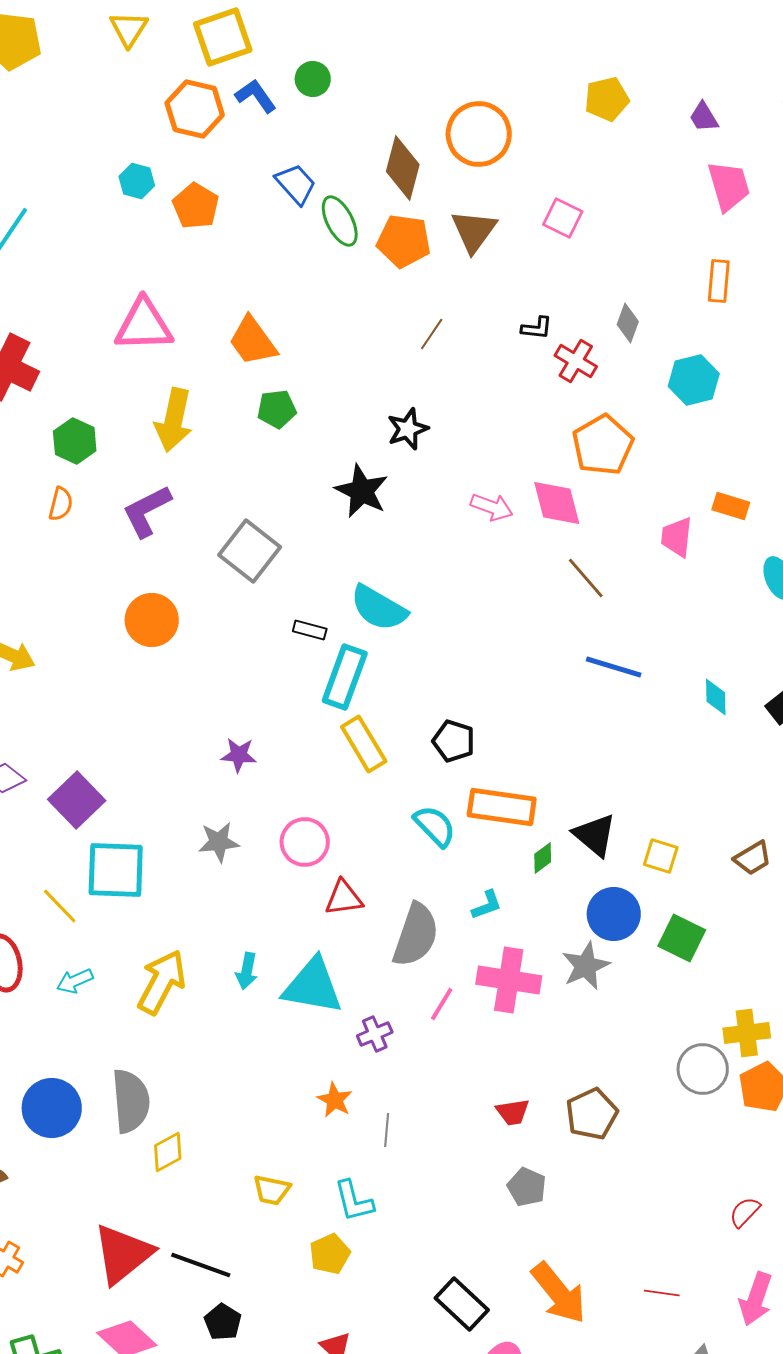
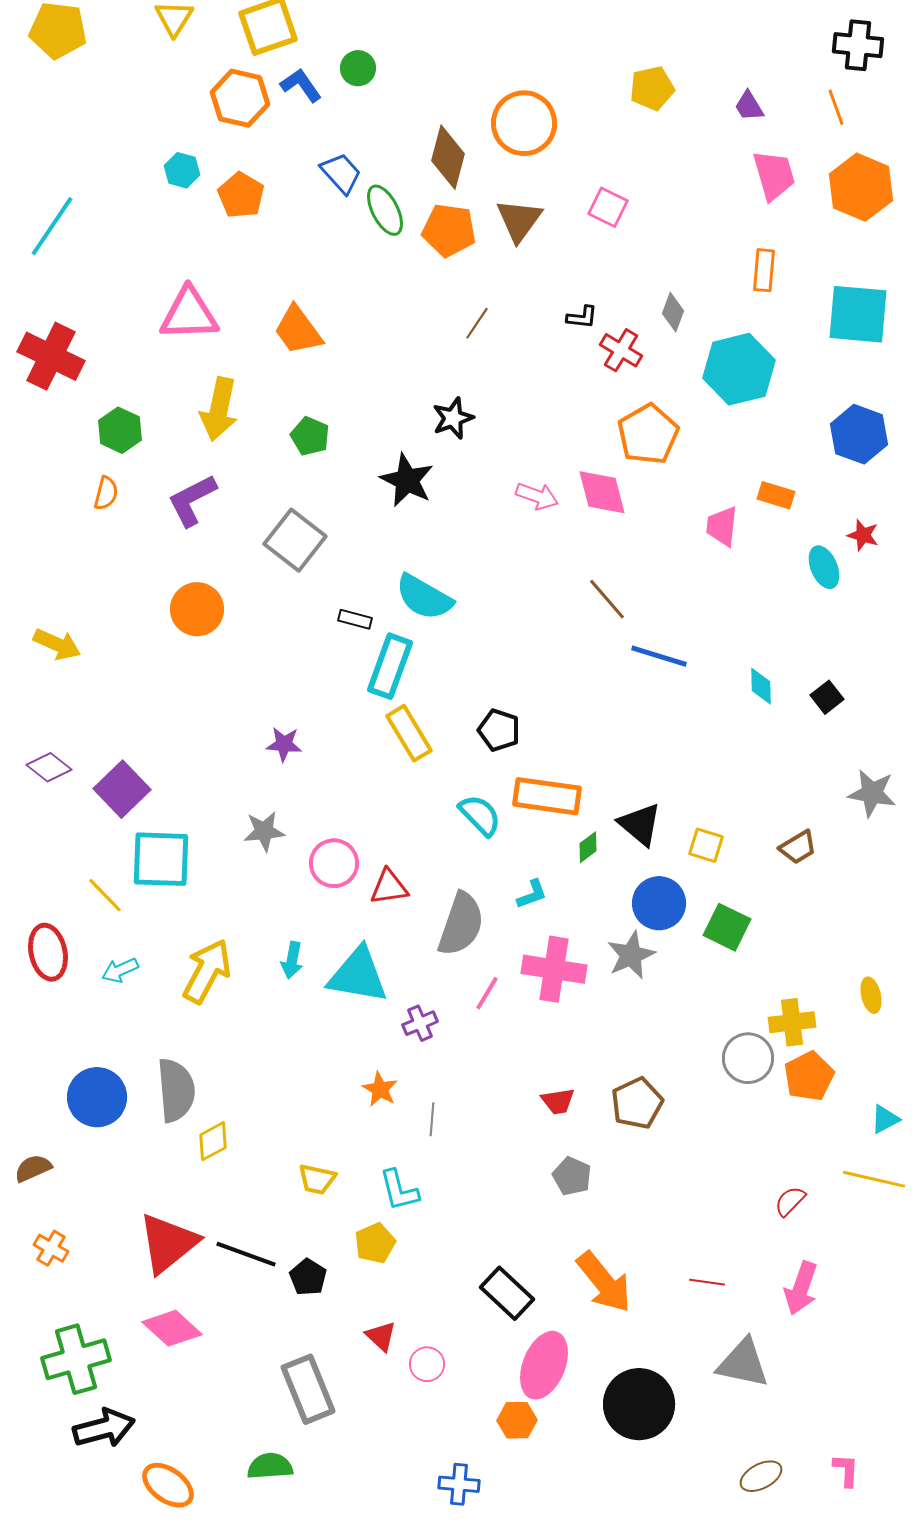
cyan hexagon: (694, 380) -> (739, 369), size x1.4
green pentagon: (277, 409) -> (310, 436), moved, turned 30
brown line: (586, 578) -> (607, 599), moved
pink circle: (305, 842) -> (334, 863), moved
black pentagon: (223, 1322) -> (308, 1277), moved

